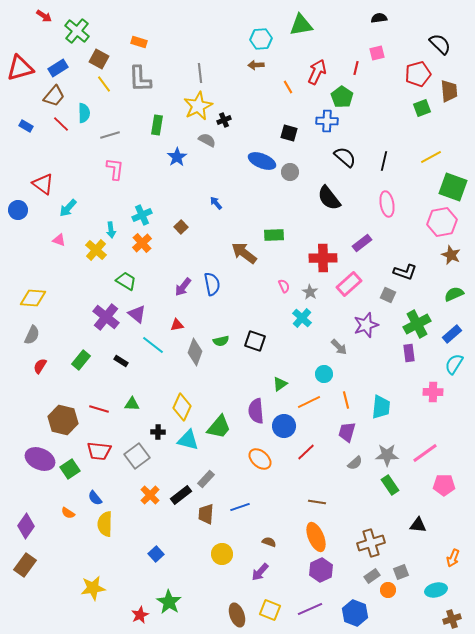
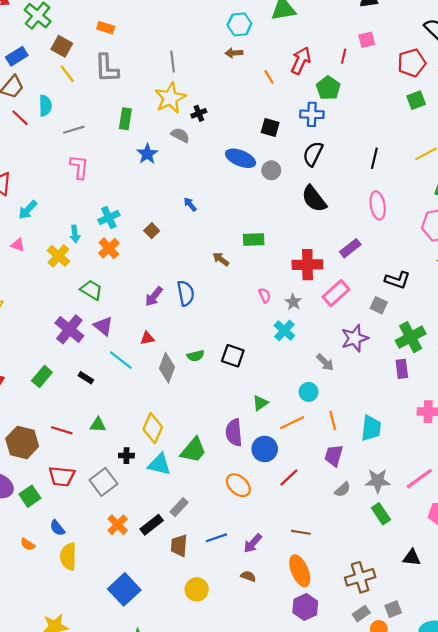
black semicircle: (345, 157) -> (313, 154), moved, turned -105
brown arrow: (244, 253) -> (221, 259), size x0.6
blue square: (156, 554) -> (124, 589), size x1.8
purple arrow: (260, 572) -> (253, 543), moved

